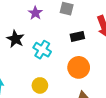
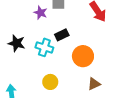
purple star: (35, 13) -> (41, 13), moved
black rectangle: (77, 36) -> (62, 35), moved

